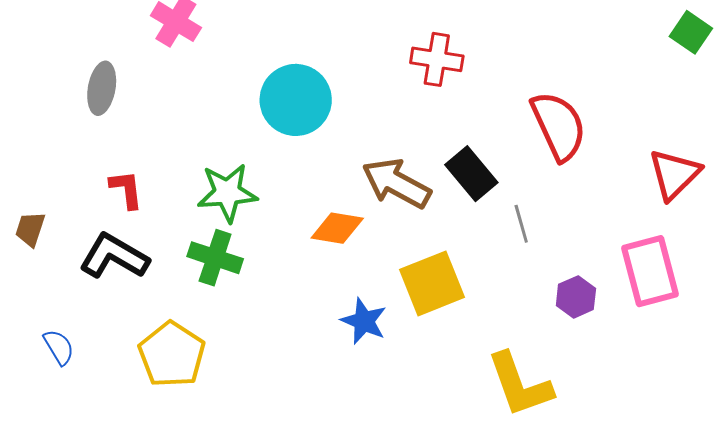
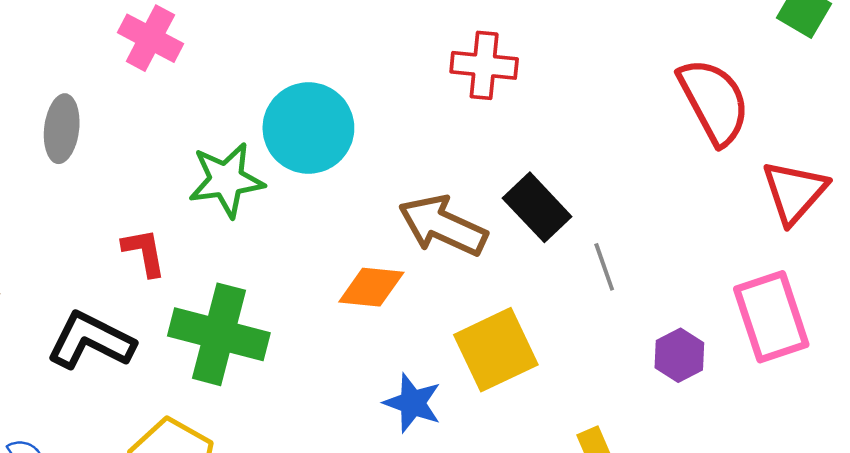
red semicircle: (559, 126) -> (714, 101), moved
red L-shape: (126, 189) -> (144, 252), moved
green star: (227, 193) -> (226, 180), moved
green cross: (215, 258) -> (219, 334), size x1.4

